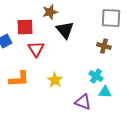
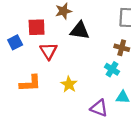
black triangle: (65, 30) -> (80, 31), turned -42
cyan cross: (96, 76) -> (112, 69), moved

